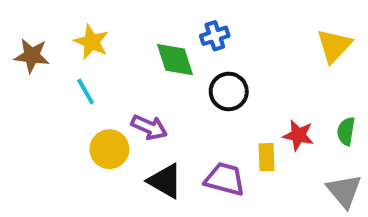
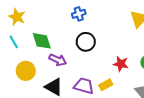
green diamond: (175, 60) -> (42, 41), moved
purple arrow: (149, 127) -> (58, 60), moved
yellow rectangle: (266, 157) -> (106, 85), moved, turned 64

